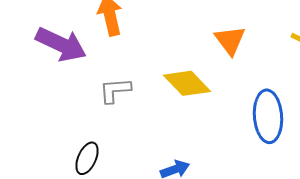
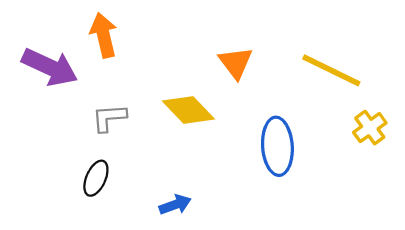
black ellipse: (87, 158) -> (96, 178), moved

